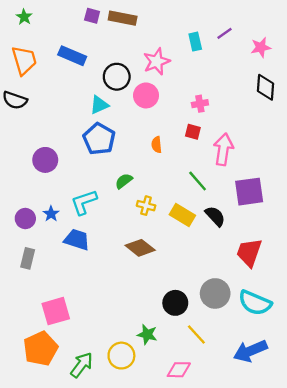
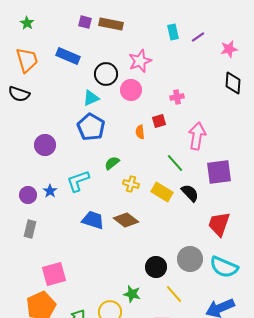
cyan rectangle: (195, 42) -> (173, 32), moved
red square: (193, 132) -> (159, 121), moved, turned -32
blue trapezoid: (77, 240) -> (93, 220), moved

